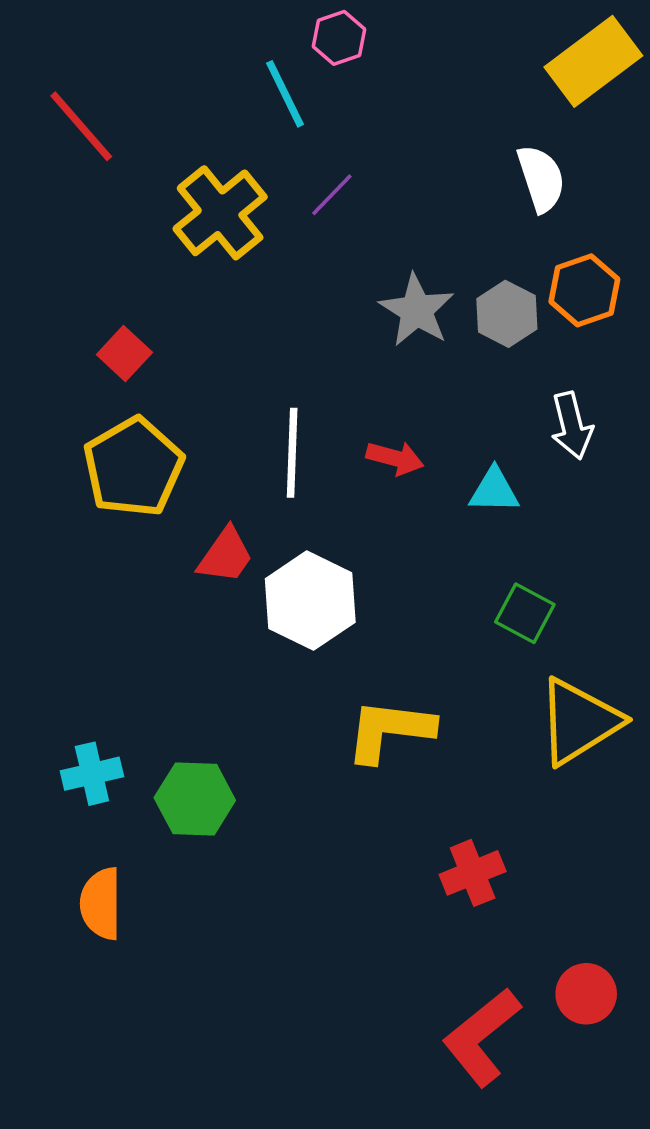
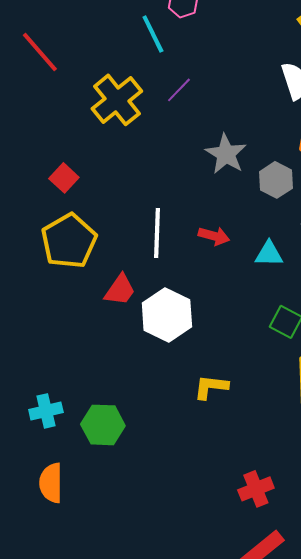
gray hexagon: (507, 314) -> (276, 180), moved
yellow L-shape: (390, 730) -> (211, 387), size x0.7
red cross: (473, 873) -> (256, 489), moved

